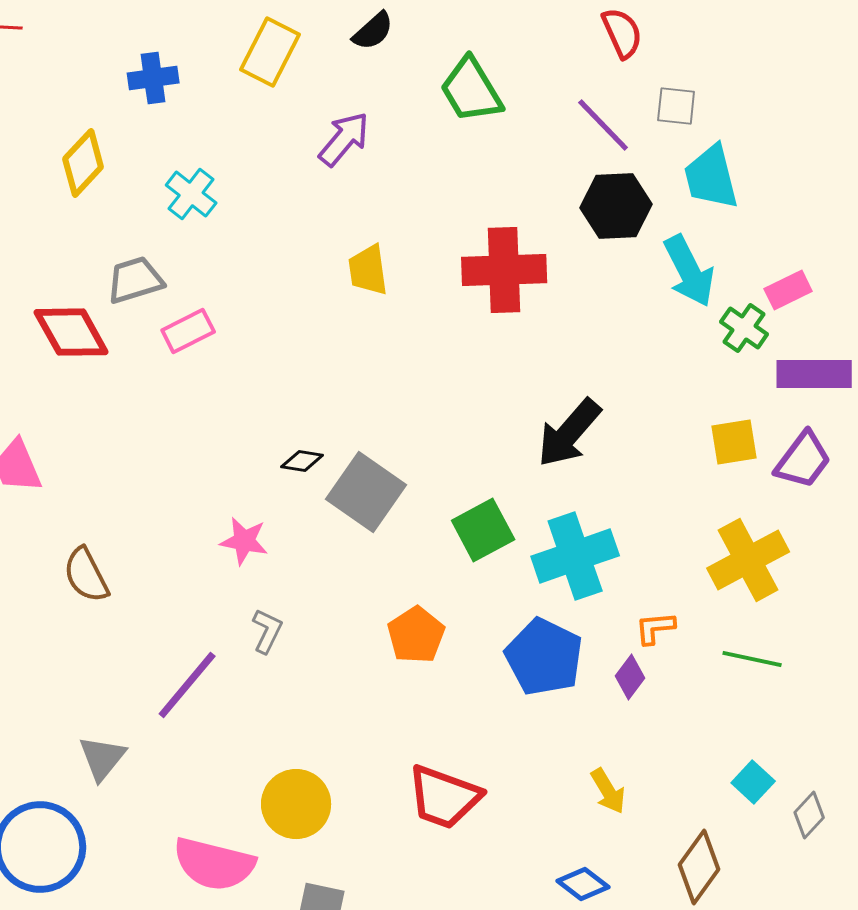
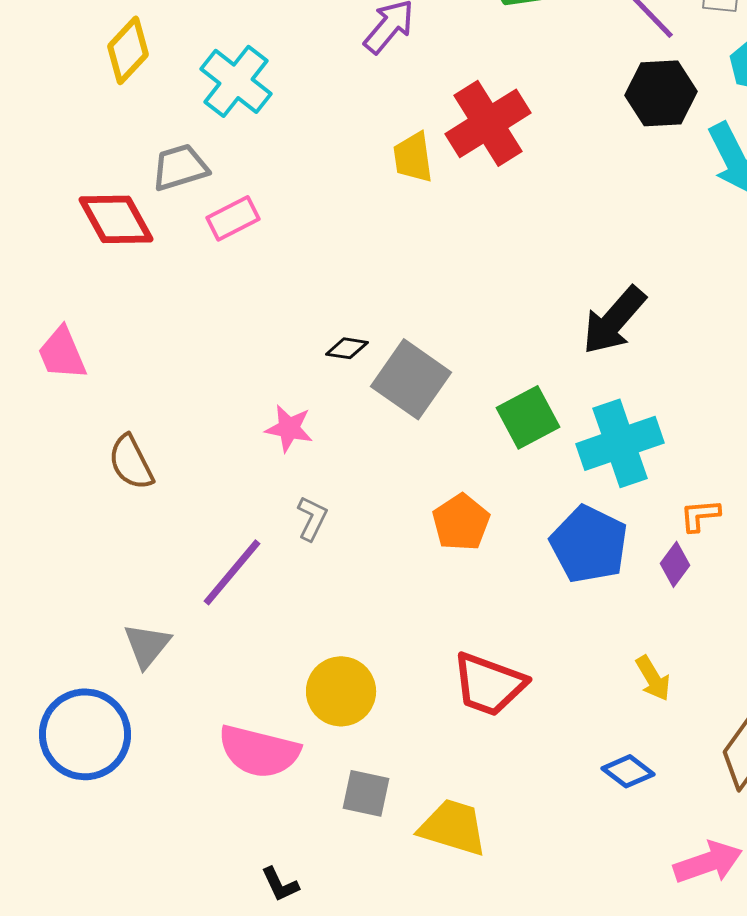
cyan cross: (191, 194) -> (236, 81), size x1.4
red cross: (504, 270) -> (488, 123), moved, turned -30

